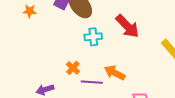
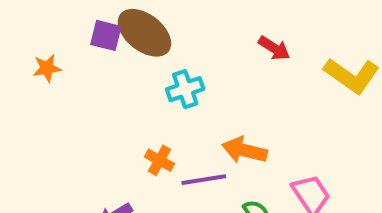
red arrow: (127, 26) -> (274, 48), moved, size x0.6

